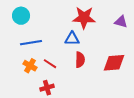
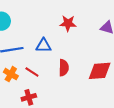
red star: (84, 18) -> (68, 23), size x0.7
blue triangle: (72, 39) -> (44, 45), moved

